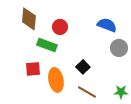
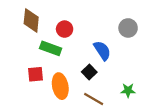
blue semicircle: (107, 25) -> (102, 51), moved, turned 36
gray circle: (119, 48) -> (128, 28), moved
green star: (121, 92) -> (128, 90), moved

